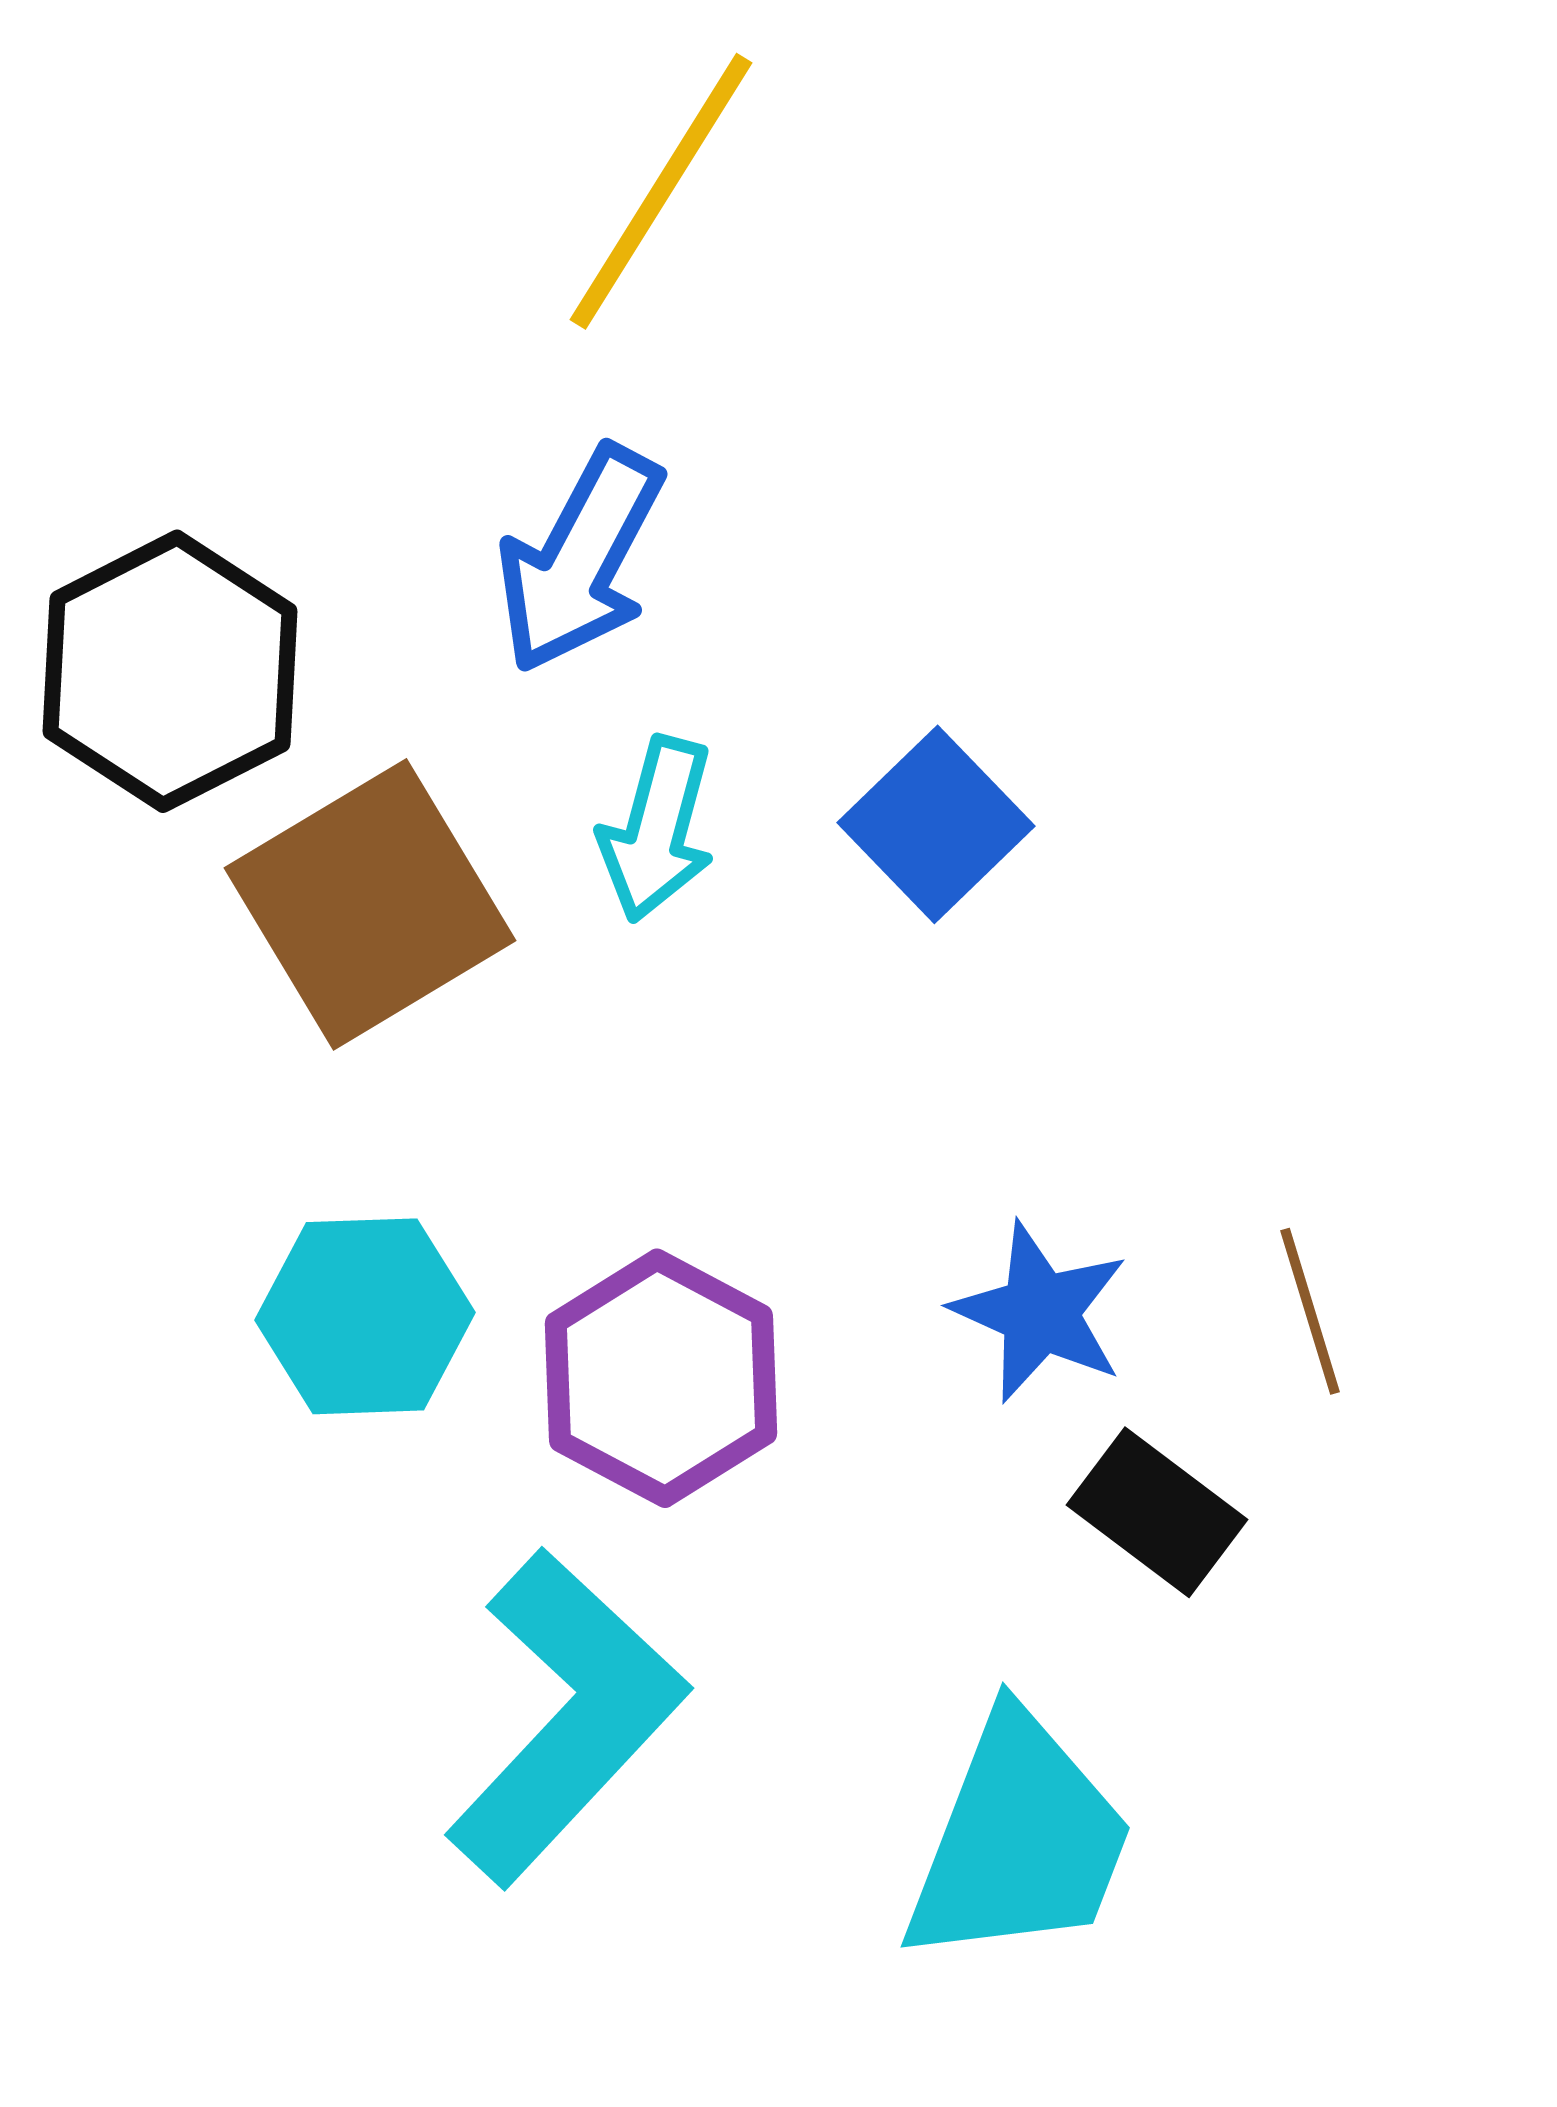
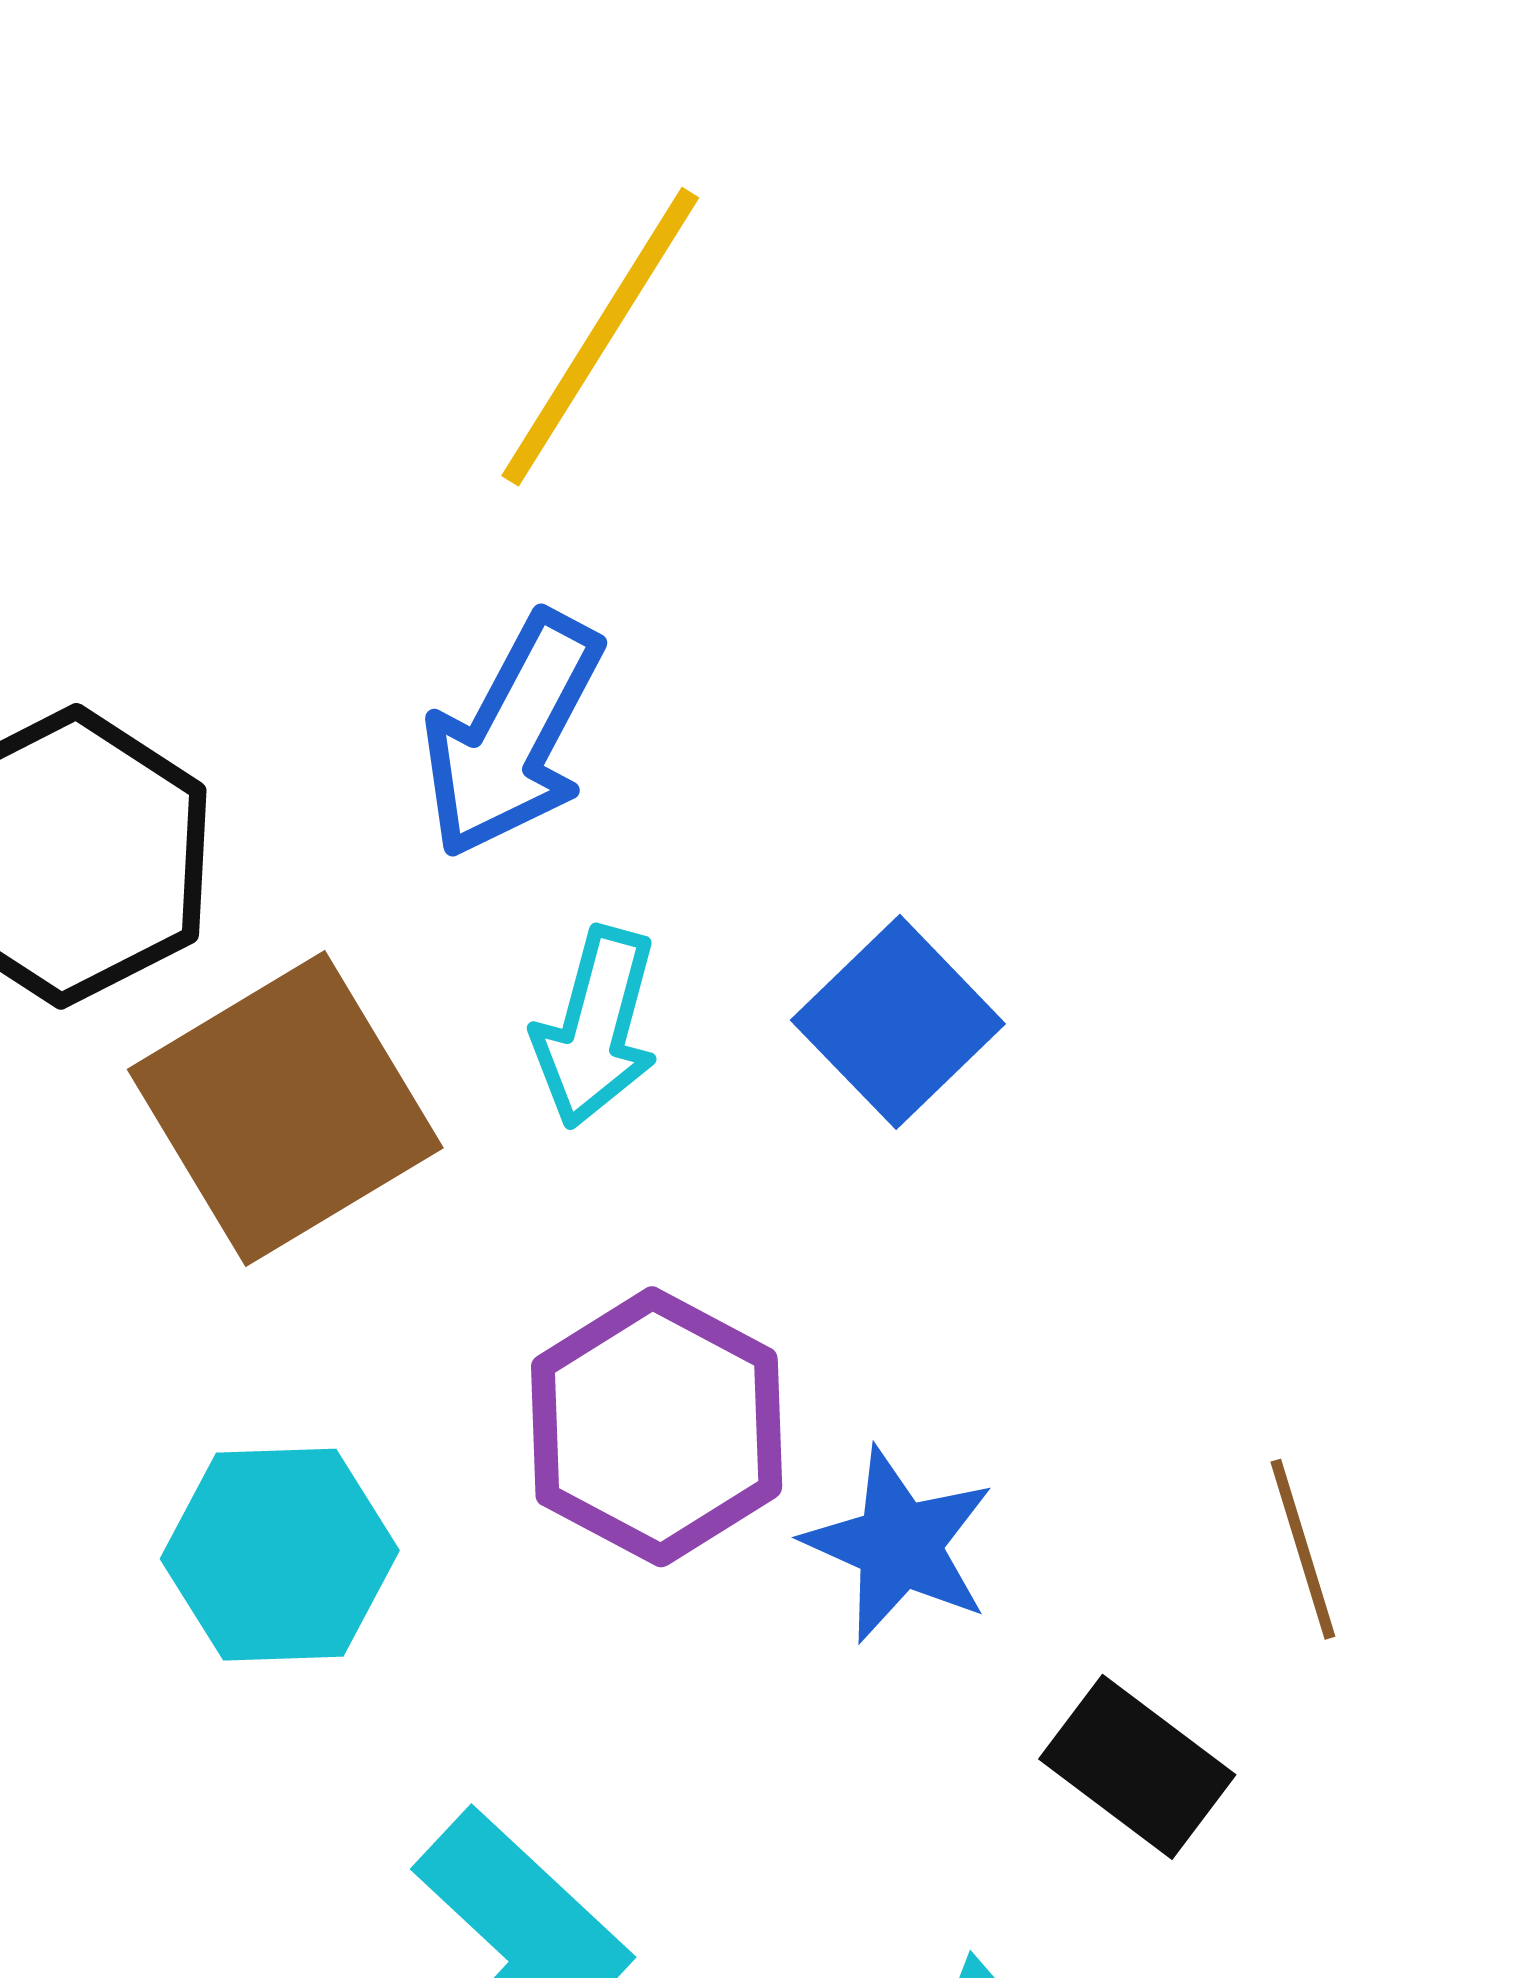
blue star: (1040, 1312) -> (899, 1545), moved
purple hexagon: (661, 1378) -> (657, 1427), moved

